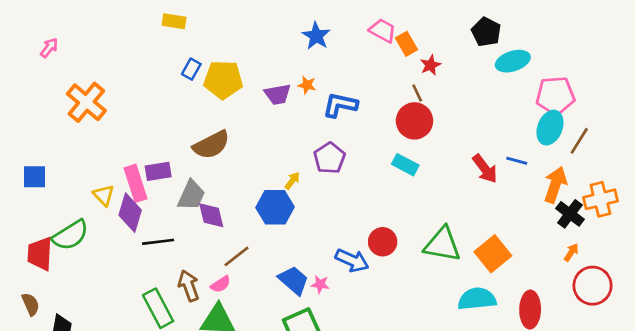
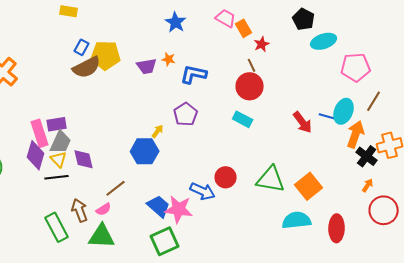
cyan ellipse: (550, 128) -> (344, 111), moved
brown semicircle: (211, 145) -> (87, 67), moved
yellow triangle: (104, 195) -> (59, 159), moved
gray trapezoid: (191, 195) -> (61, 142), moved
purple diamond: (211, 215) -> (84, 159), moved
pink star: (320, 284) -> (179, 209), size x2.0

